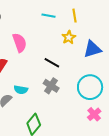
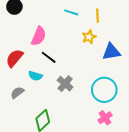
pink semicircle: (20, 43) -> (39, 36), turned 36
black line: (52, 63) -> (49, 57), moved
cyan semicircle: (21, 90) -> (35, 76), moved

